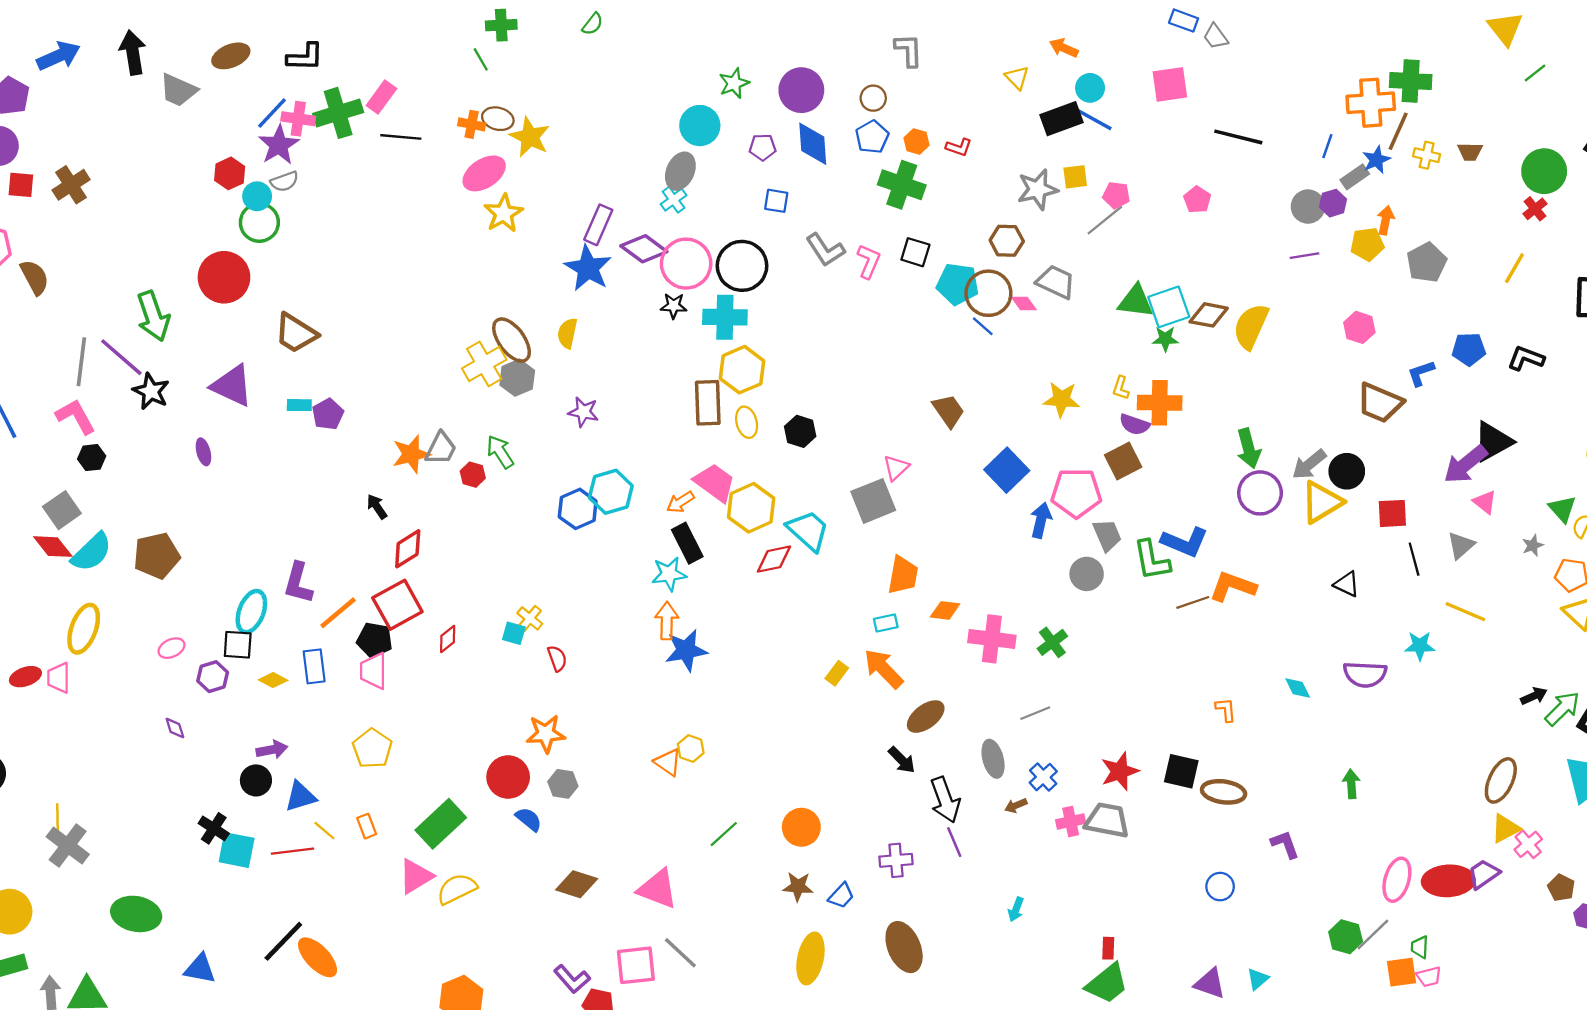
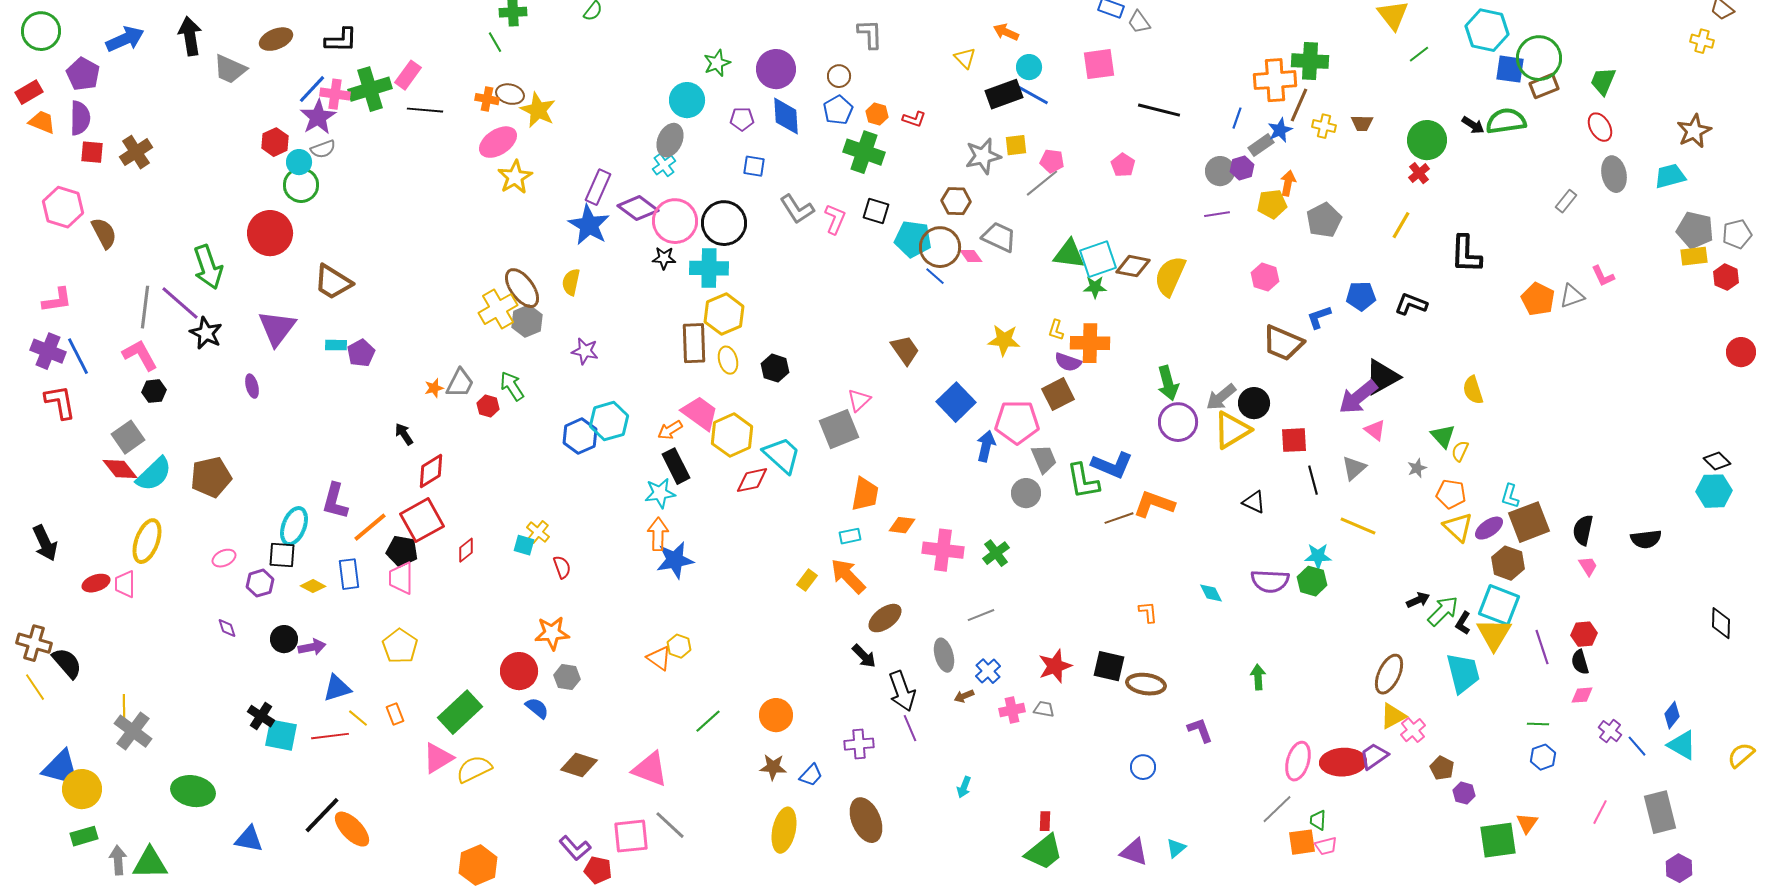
purple triangle: (232, 386) -> (277, 328), turned 42
orange star: (411, 454) -> (434, 388), size x0.6
black circle: (256, 780) -> (284, 639), moved
gray trapezoid: (1107, 820) -> (1044, 709), size x0.5
green hexagon: (1346, 937) -> (1312, 581), moved

